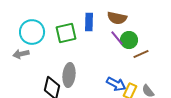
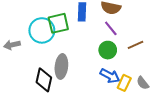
cyan circle: (32, 32) -> (42, 30), moved
green circle: (129, 40) -> (108, 50), moved

